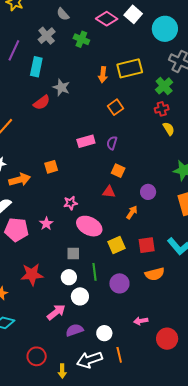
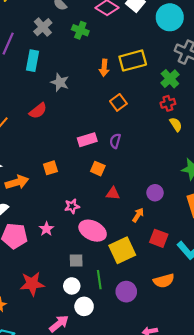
red semicircle: (42, 103) -> (38, 111), moved
orange square: (118, 171) -> (98, 169), moved
yellow square: (116, 245) -> (122, 250), size x1.4
red square: (147, 245) -> (159, 238), moved, turned 30

